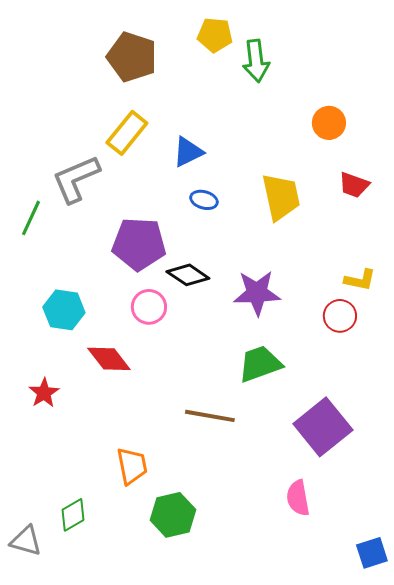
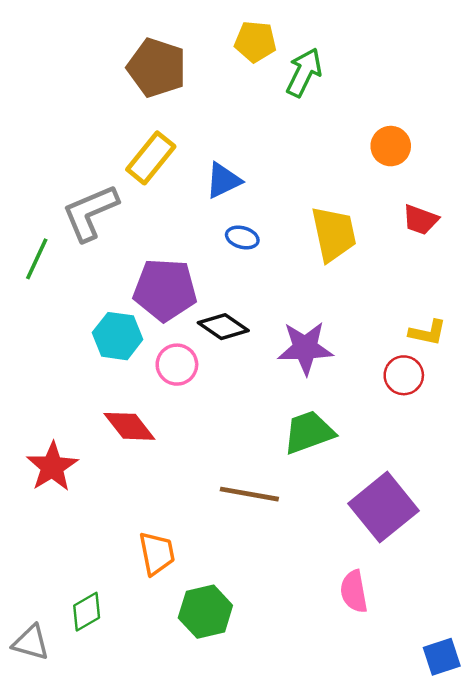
green arrow: (256, 61) -> (304, 72), turned -147
cyan hexagon: (64, 310) -> (118, 336), moved
red star: (44, 393) -> (52, 467), size x1.4

